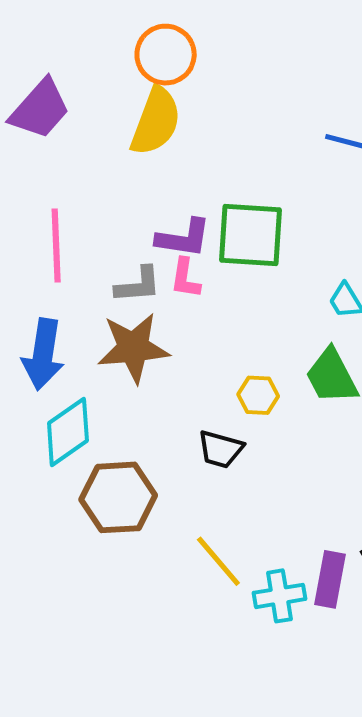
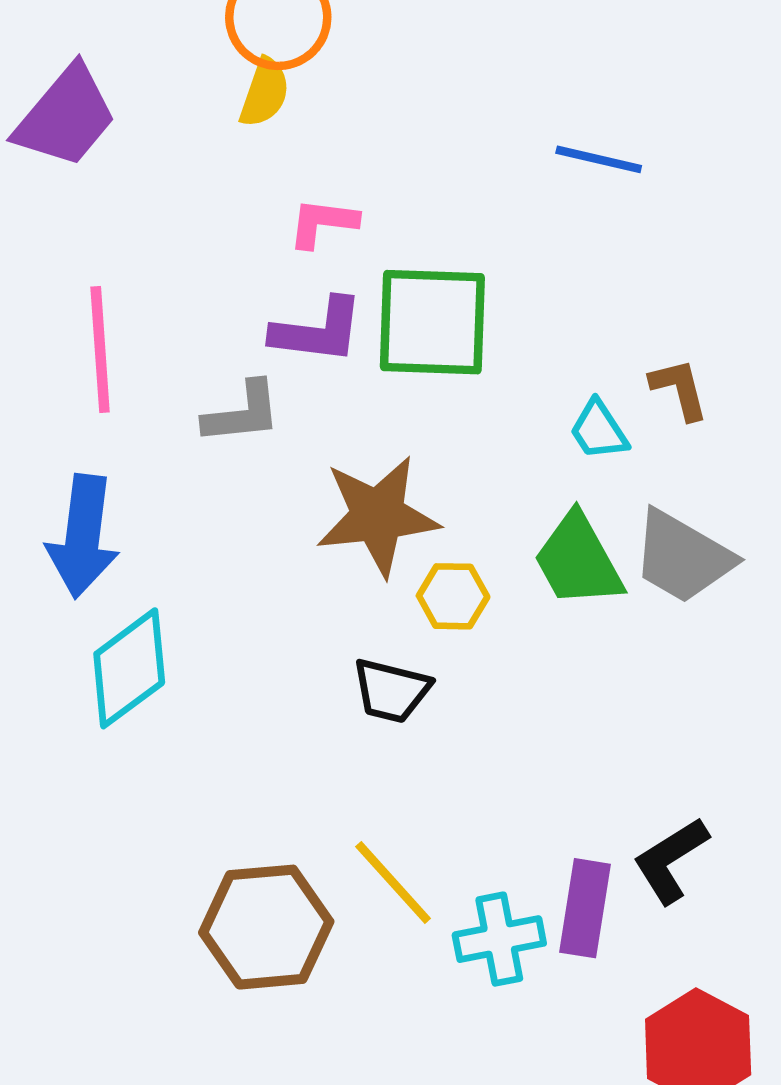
yellow semicircle: (156, 121) -> (265, 93), moved, size x0.6
pink L-shape: (185, 278) -> (323, 223), moved, turned 90
brown star: (133, 348) -> (378, 516), moved
brown hexagon: (118, 497) -> (266, 927), moved

